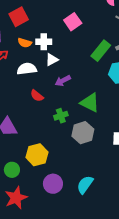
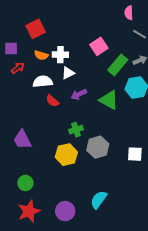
pink square: (73, 22) -> (99, 46), moved
red semicircle: (37, 96) -> (52, 101), moved
green triangle: (90, 103) -> (109, 100), moved
yellow hexagon: (37, 155) -> (66, 155), moved
purple circle: (53, 184) -> (65, 211), moved

